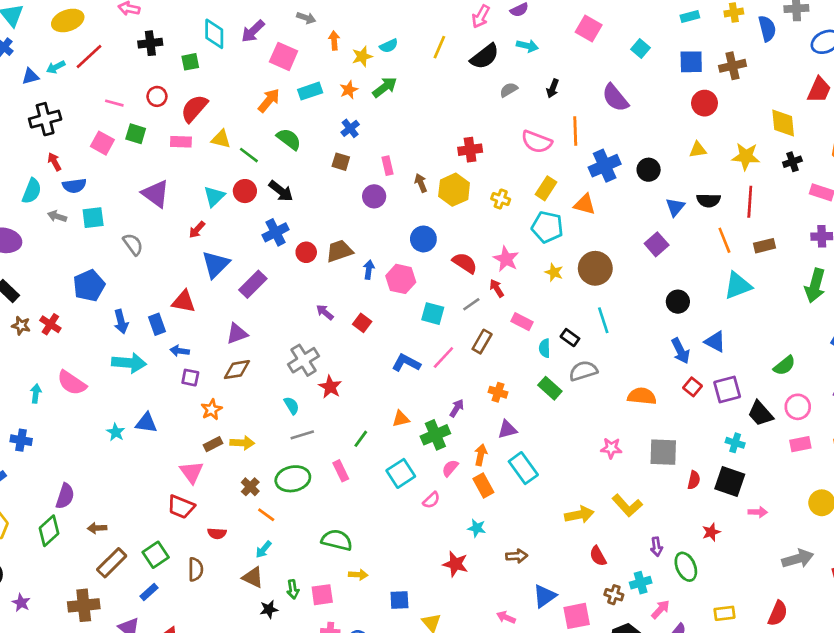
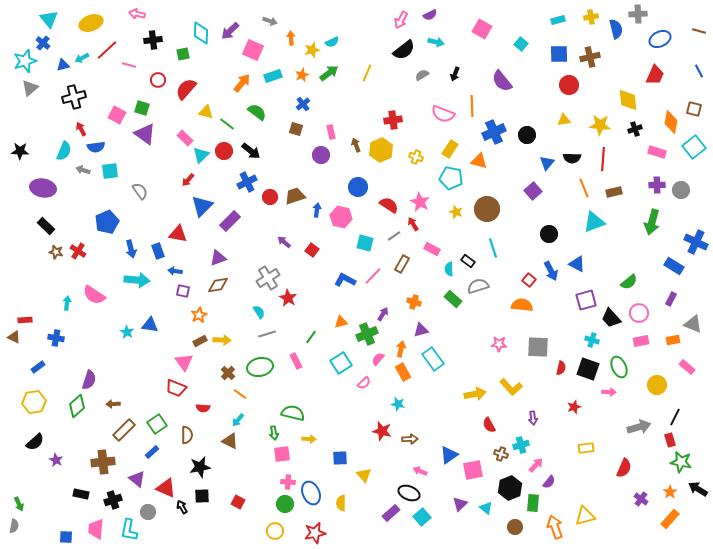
yellow line: (439, 47) -> (367, 73), moved
pink line: (114, 103) -> (129, 65), moved
pink rectangle: (181, 142) -> (185, 138), moved, turned 42
purple triangle: (156, 194) -> (145, 134), moved
red square: (693, 387) -> (529, 280), moved
brown arrow: (517, 556) -> (410, 439), moved
green ellipse: (686, 567) -> (619, 367), moved
green arrow: (293, 589) -> (274, 433), moved
black star: (269, 609) -> (200, 467), moved, size x1.5
yellow rectangle: (724, 613) -> (586, 448), moved

